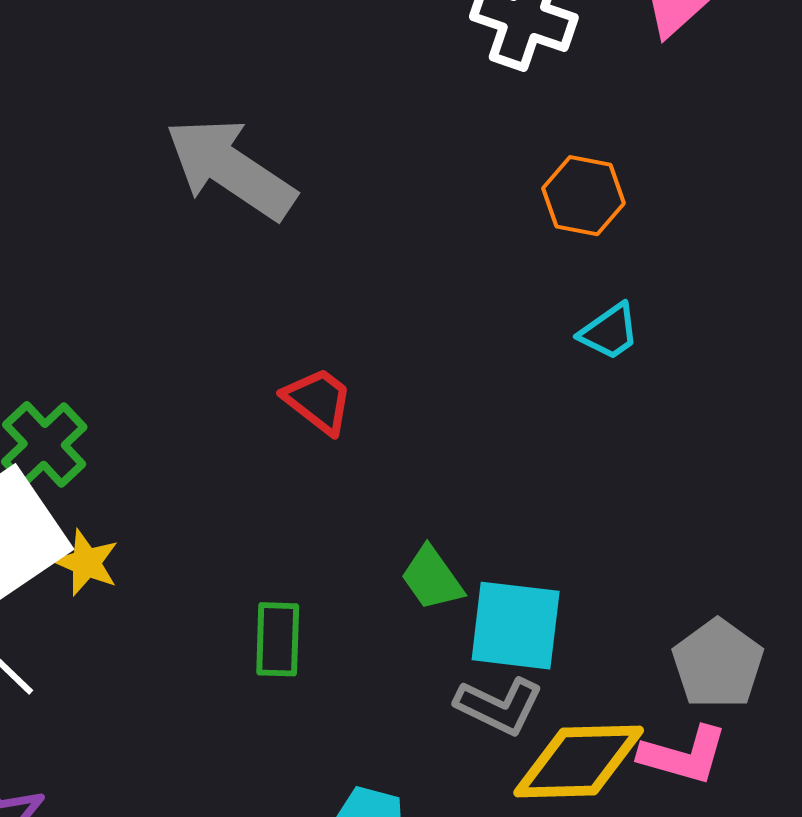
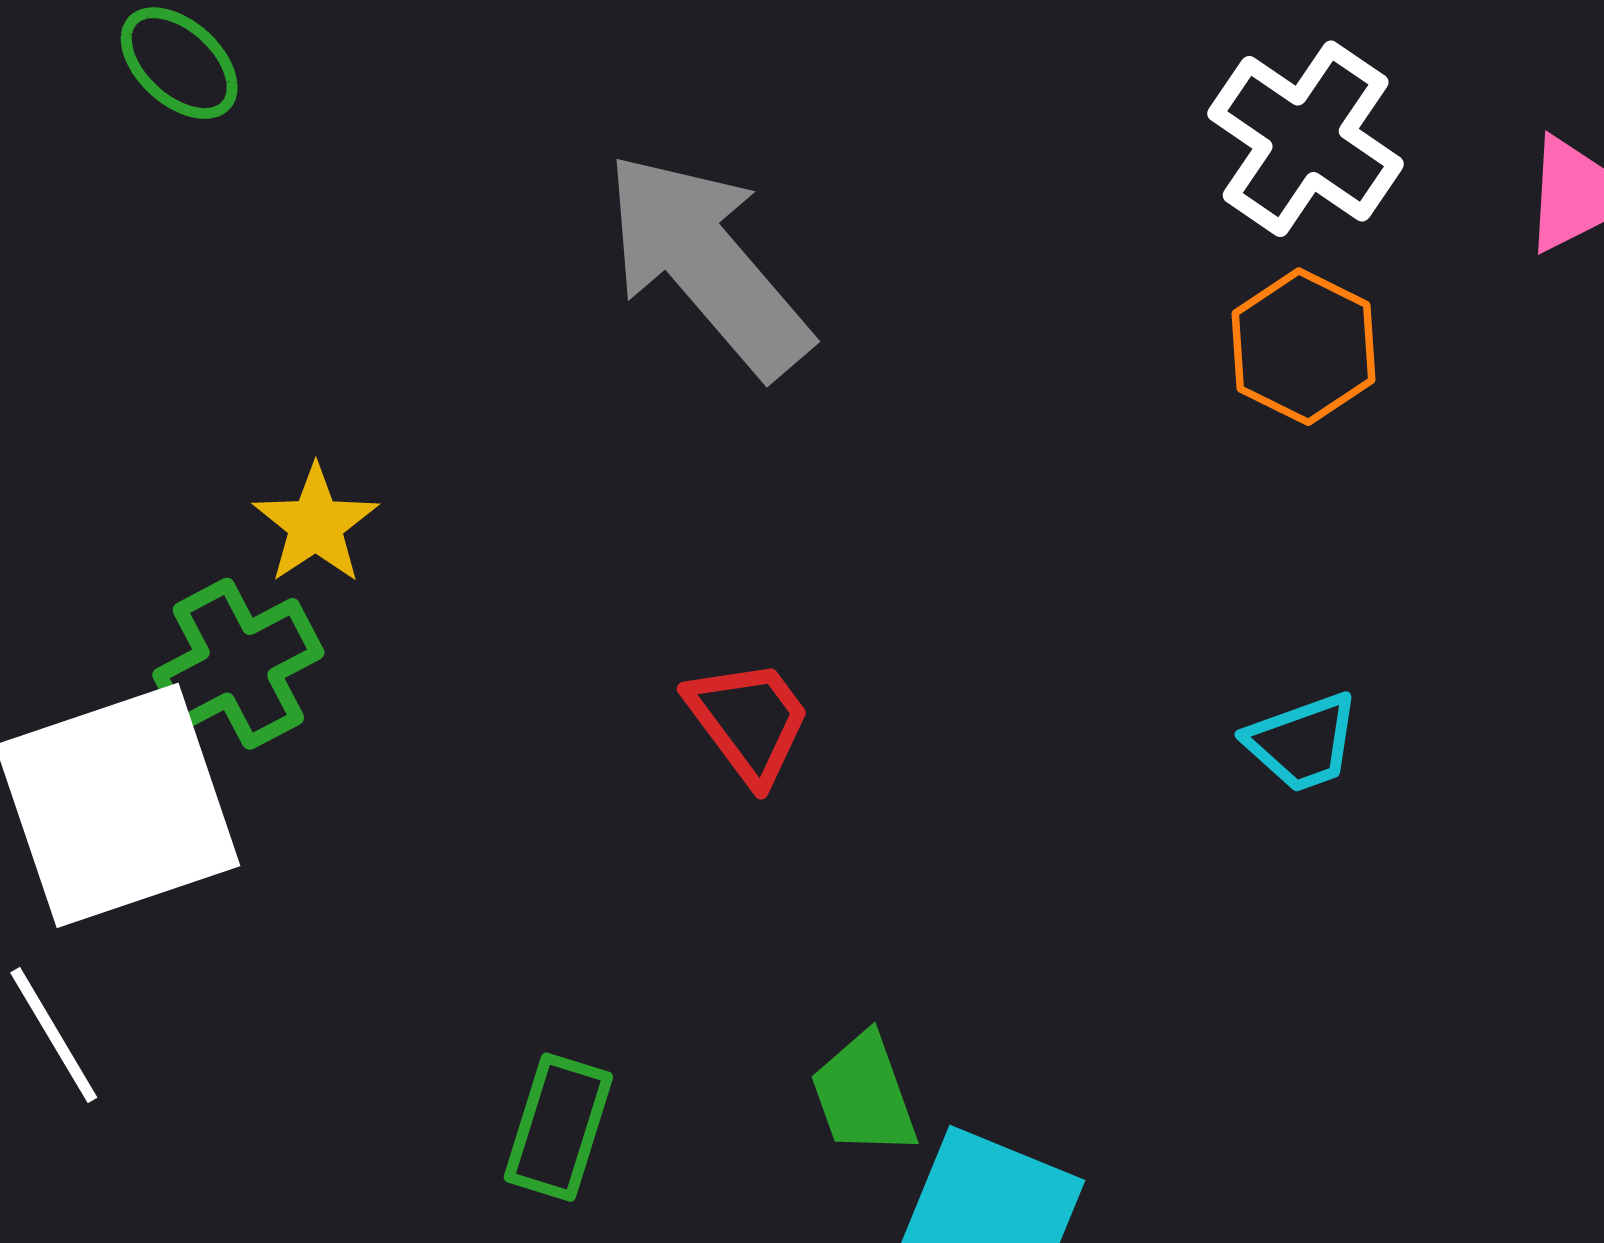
orange hexagon: (584, 196) -> (1303, 347), moved
yellow star: (86, 563) -> (316, 524), moved

